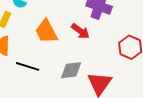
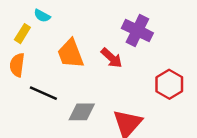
gray diamond: (71, 70) -> (82, 112), moved

